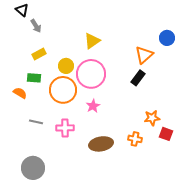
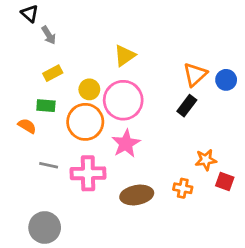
blue circle: (167, 38) -> (226, 80), moved
pink star: (93, 106) -> (126, 144), size x1.5
pink cross: (65, 128) -> (88, 173), size x1.4

